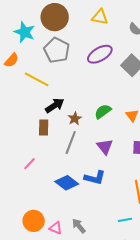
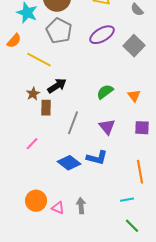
brown star: (75, 118) -> (33, 94), moved
gray arrow: (79, 226) -> (81, 206), turned 35

